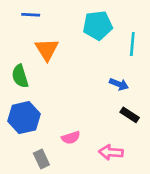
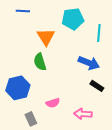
orange triangle: (47, 49) -> (46, 37), moved
green semicircle: (20, 76) -> (40, 62), moved
blue arrow: (119, 84) -> (89, 63), size x1.5

